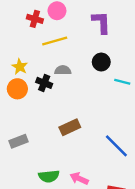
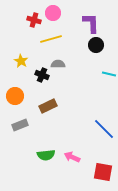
black circle: (101, 62) -> (96, 45), moved
orange circle: (17, 89) -> (15, 96), moved
brown rectangle: (70, 127) -> (48, 106), moved

